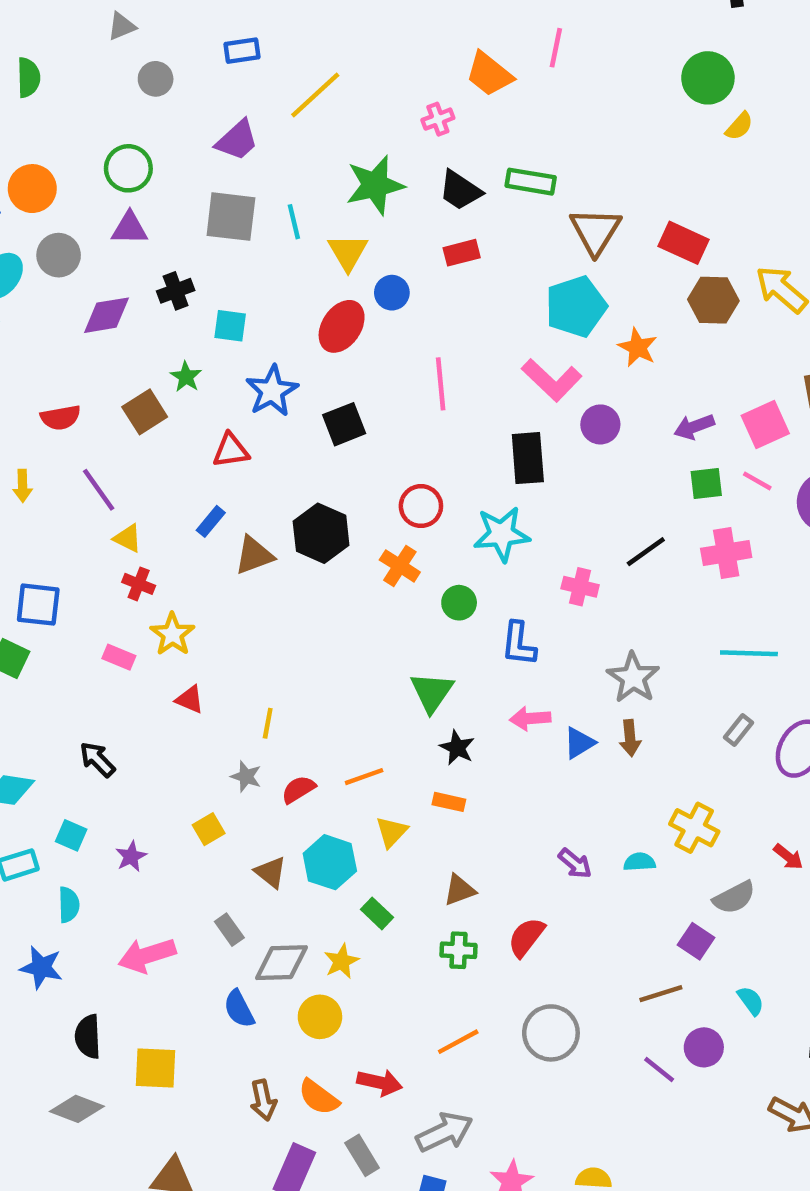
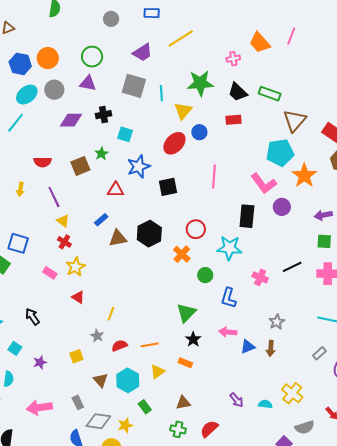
orange star: (638, 347) -> (304, 176), size x1.4
gray star: (633, 678) -> (277, 322), size x0.7

